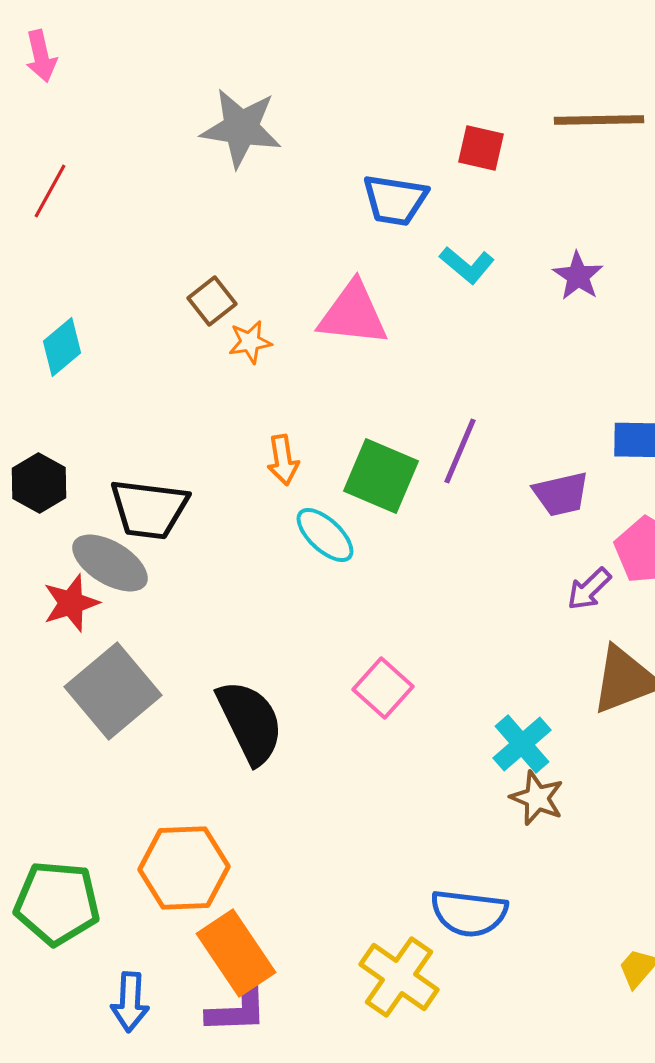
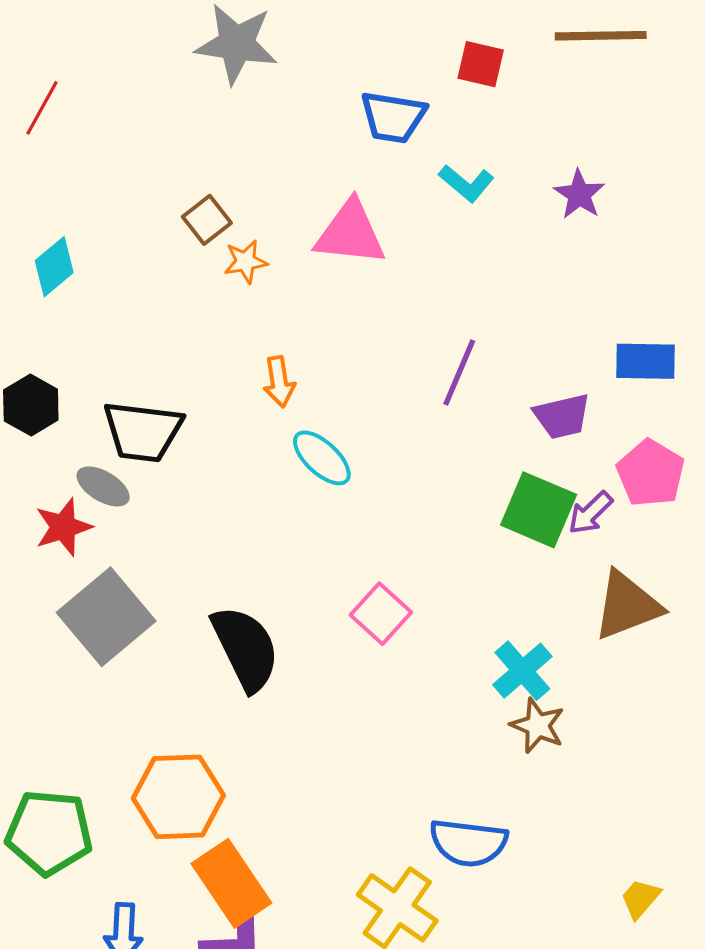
green square: (381, 476) -> (539, 510), moved
gray ellipse: (110, 563) -> (103, 486), size x0.7

